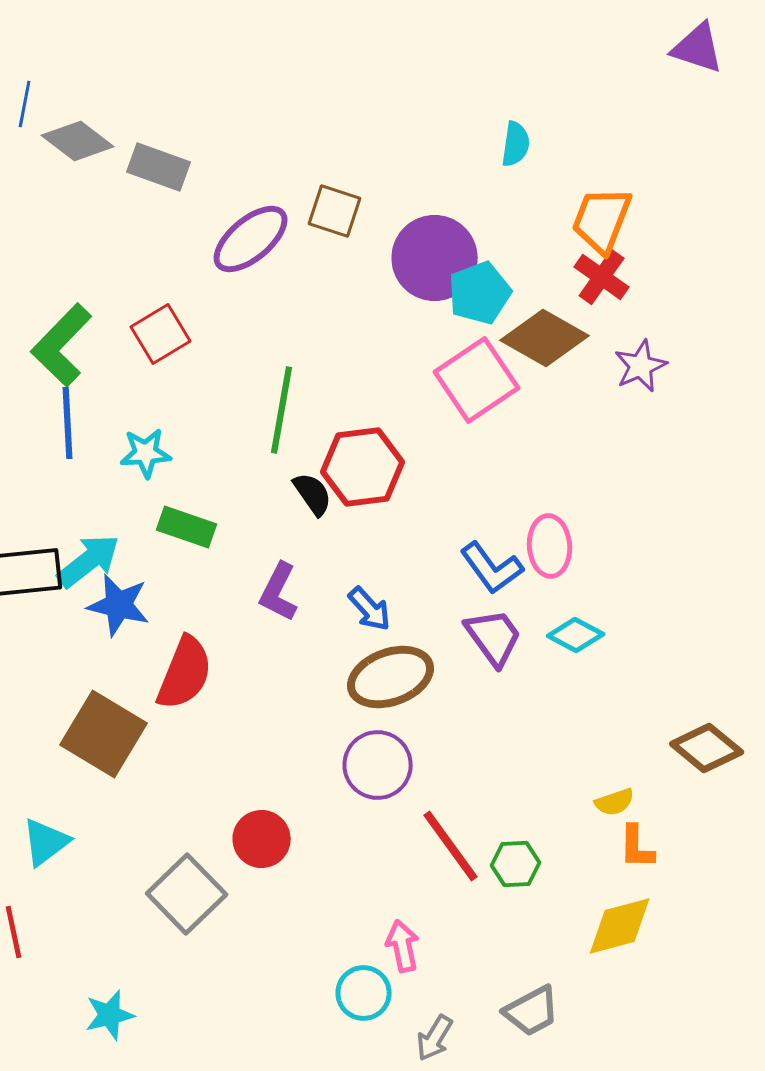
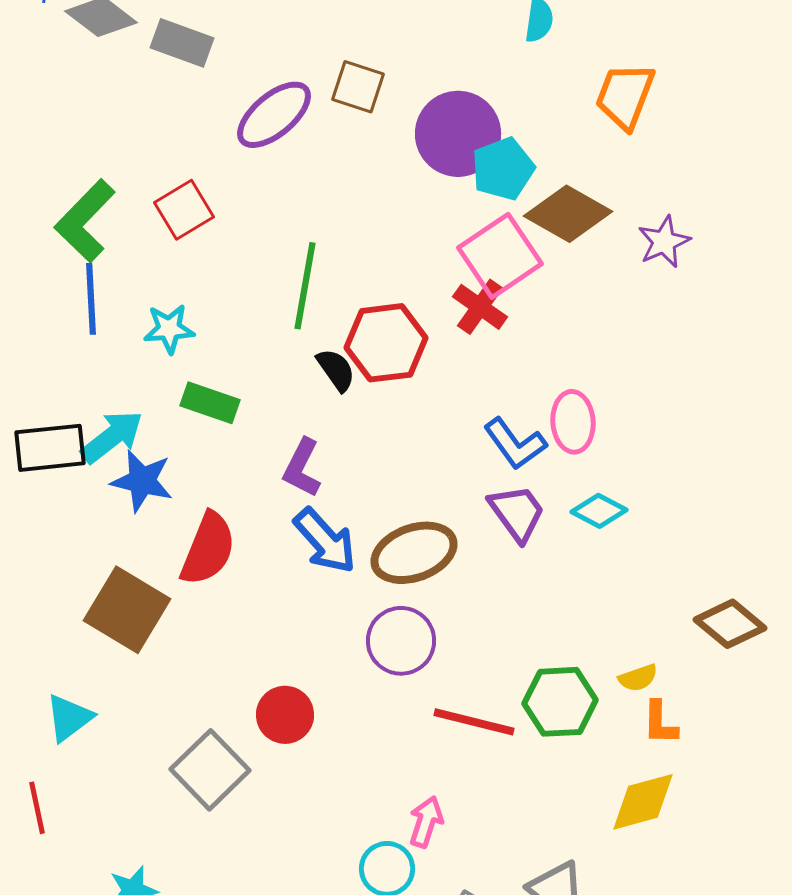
red cross: (602, 277) -> (480, 307), moved
blue arrow: (370, 609) -> (325, 541), moved, size x1.5
red line: (451, 846) -> (474, 722), turned -40
green hexagon: (516, 864) -> (560, 702), moved, size x1.5
pink arrow: (403, 946) -> (426, 822), turned 30

